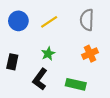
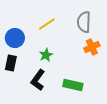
blue circle: (18, 21) -> (15, 38), moved
orange cross: (90, 54) -> (92, 47), moved

